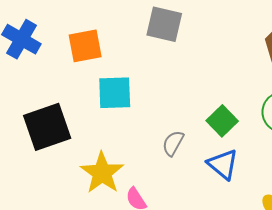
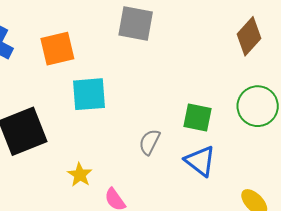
green square: (222, 121) -> (198, 118), turned -32
yellow star: (102, 173) -> (80, 175), size x0.6

